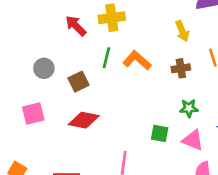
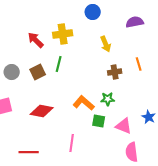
yellow arrow: (182, 31) -> (106, 44), moved
orange L-shape: (137, 60) -> (84, 103), moved
brown square: (78, 82) -> (38, 72), moved
green star: (189, 108) -> (108, 99), moved

